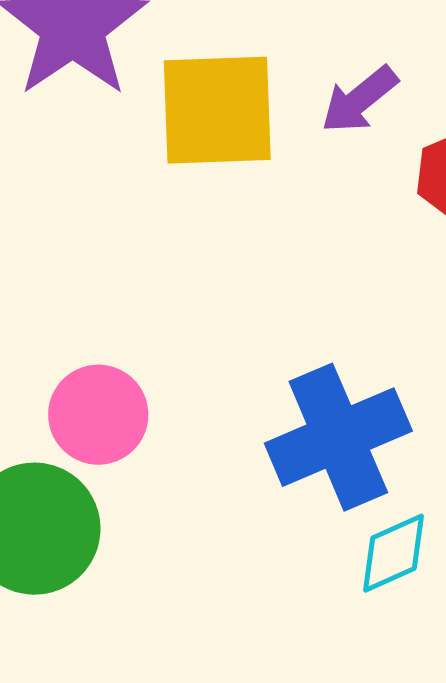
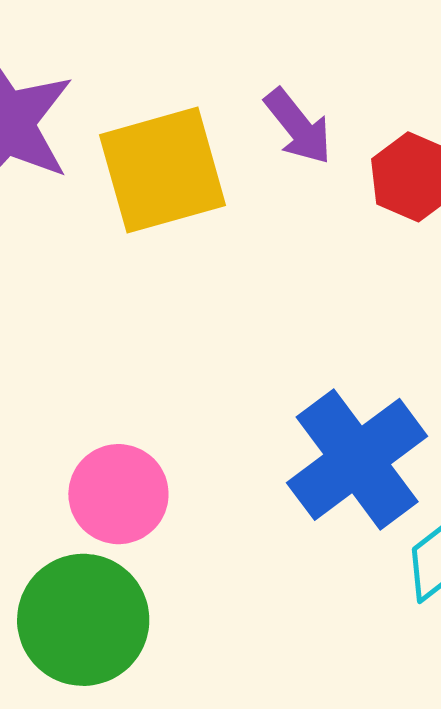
purple arrow: (359, 100) -> (298, 127), turned -76

